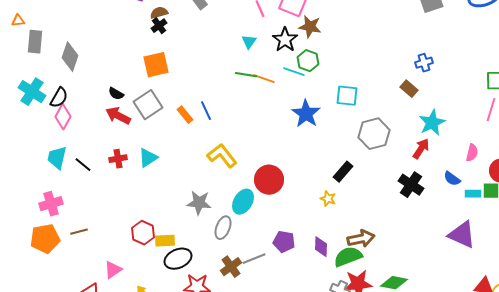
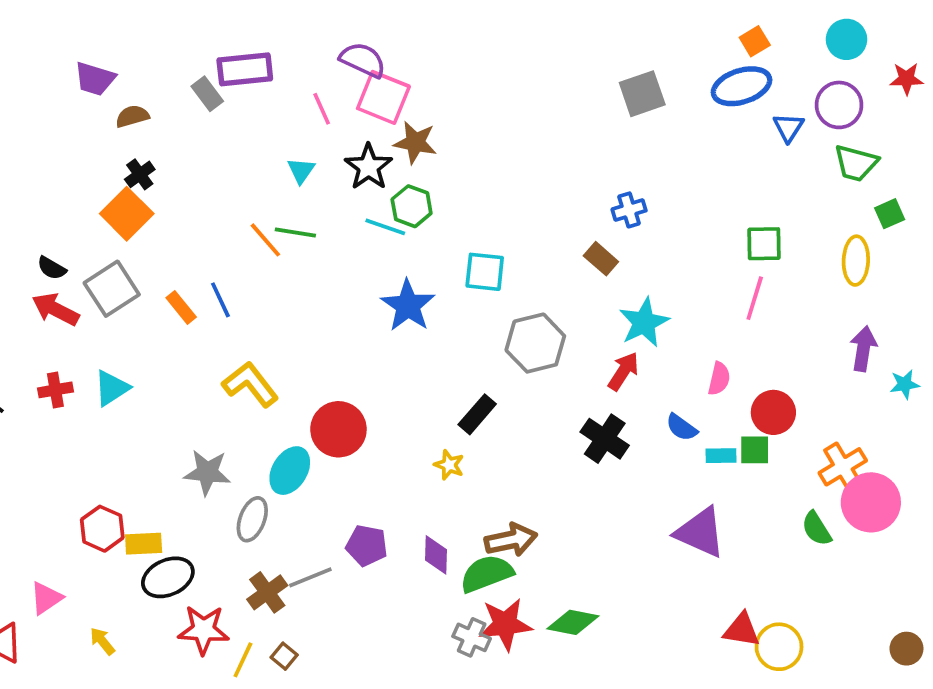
black cross: (159, 26) -> (140, 174), moved
orange square: (156, 65) -> (127, 214), turned -32
orange line: (264, 79) -> (265, 240), moved, turned 30

